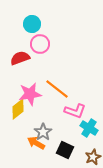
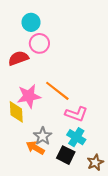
yellow diamond: (18, 109) -> (16, 112), turned -55
cyan cross: (89, 128) -> (76, 137), moved

